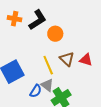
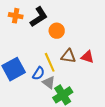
brown triangle: (67, 59) -> (68, 56), turned -35
blue semicircle: (36, 91) -> (39, 73), moved

